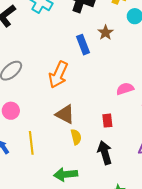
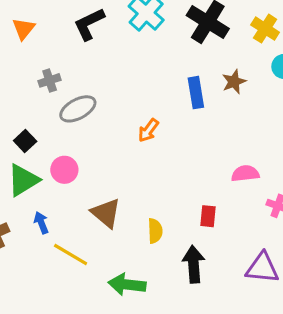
orange arrow: (58, 75) -> (148, 130), size x0.6
brown triangle: (65, 114) -> (106, 213), moved
yellow line: (31, 143) -> (71, 254), moved, turned -65

